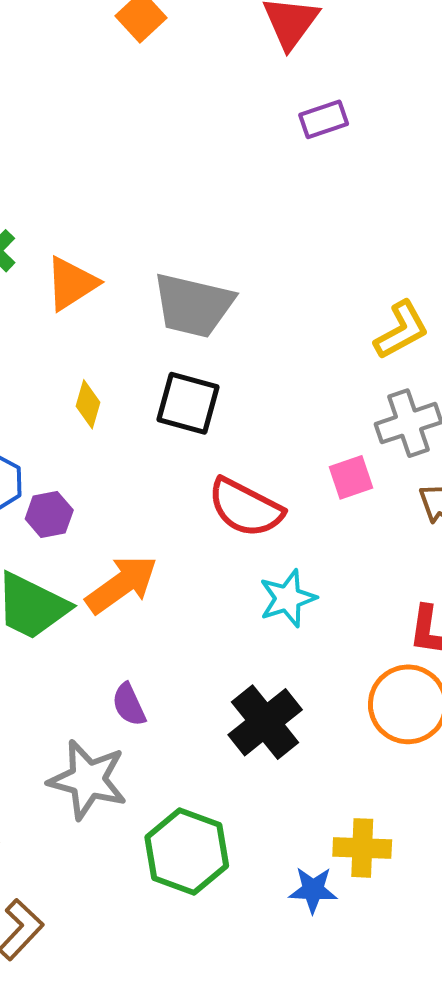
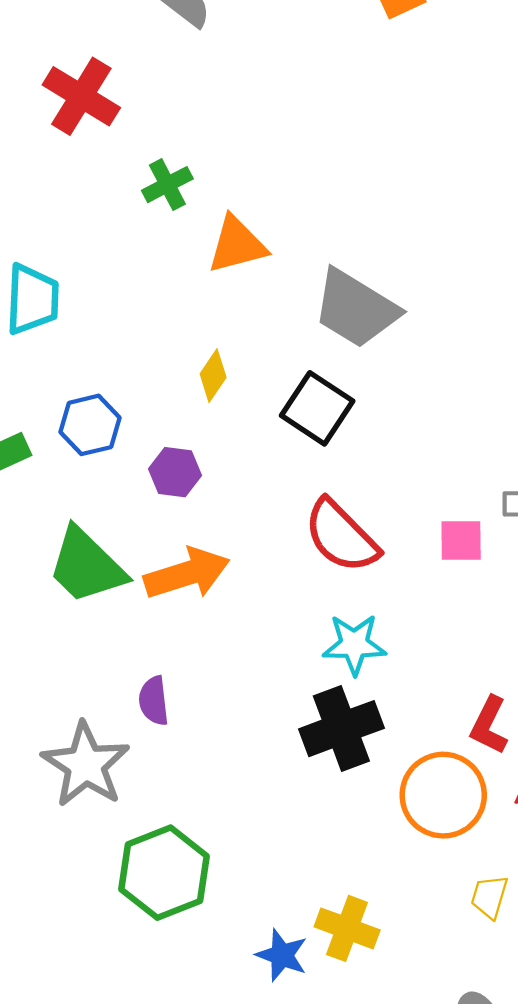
purple hexagon: (49, 514) -> (175, 472), moved
black cross: (265, 722) -> (341, 729), moved

